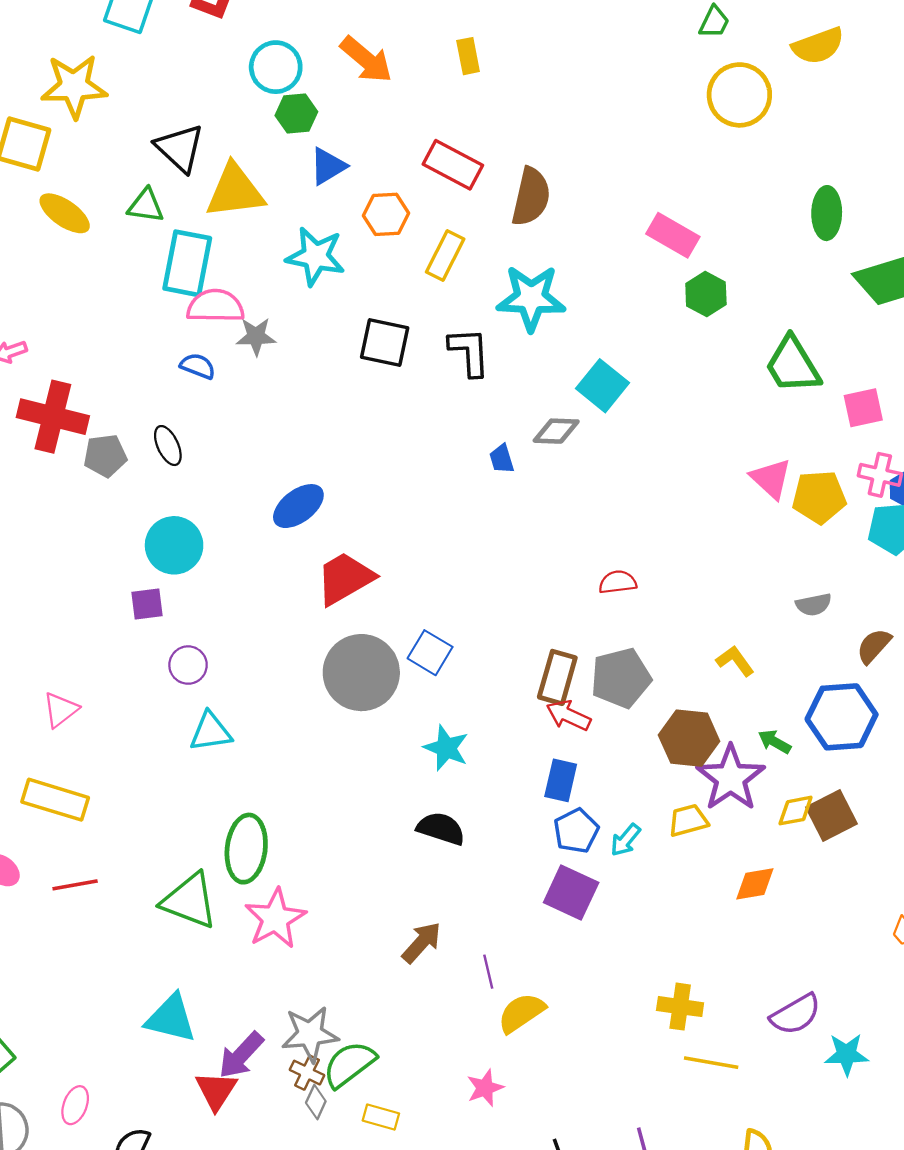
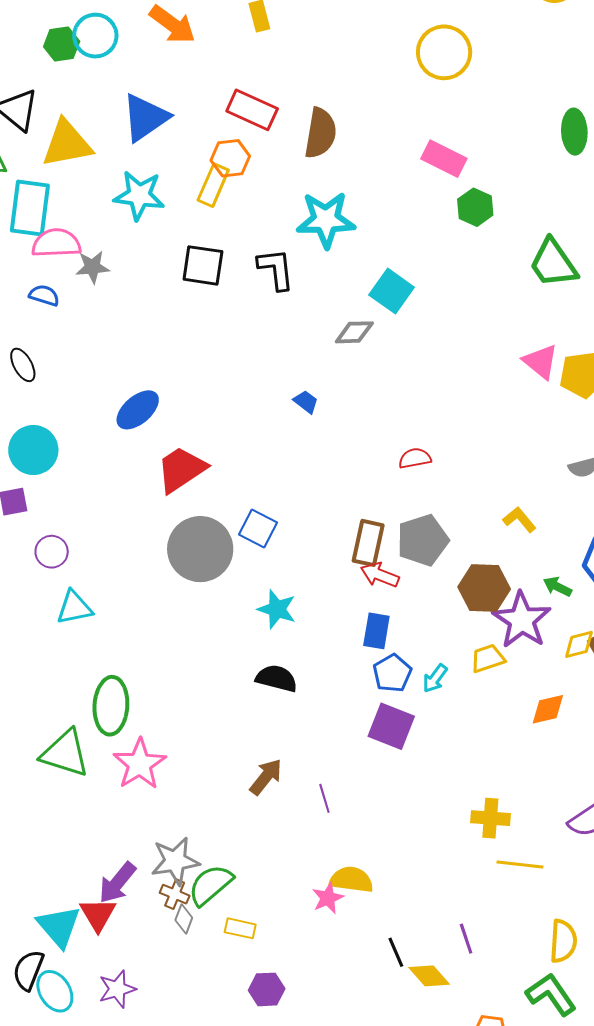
yellow circle: (739, 95) -> (444, 52), moved
green hexagon: (296, 114) -> (62, 44), moved
blue triangle: (328, 166) -> (145, 118), size x1.5
orange hexagon: (386, 214) -> (230, 158), moved
yellow rectangle: (445, 255) -> (213, 185), moved
blue trapezoid: (502, 459) -> (306, 402), moved, turned 148
yellow semicircle: (521, 1013) -> (351, 880), moved, turned 45
cyan triangle: (171, 1018) -> (59, 926), moved, turned 39

